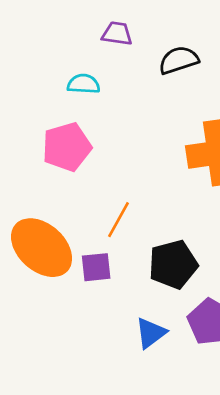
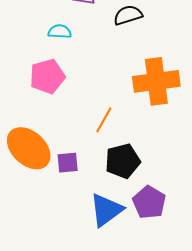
orange line: (119, 220) -> (104, 120), moved
blue triangle: (151, 333) -> (106, 210), size x1.5

